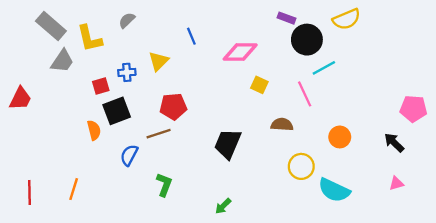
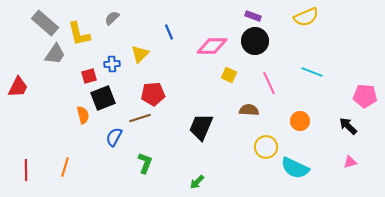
black circle: (307, 40) -> (255, 41), moved
cyan line: (324, 68) -> (312, 72), moved, turned 50

